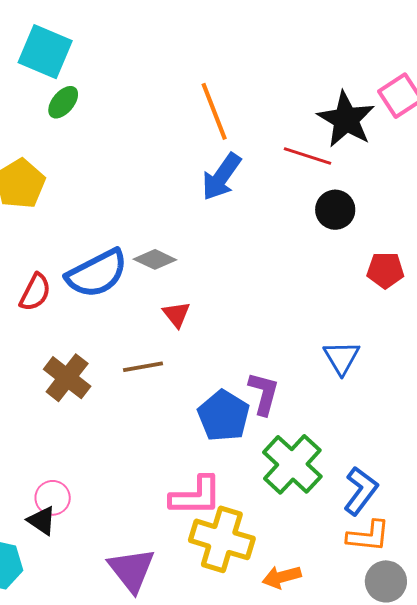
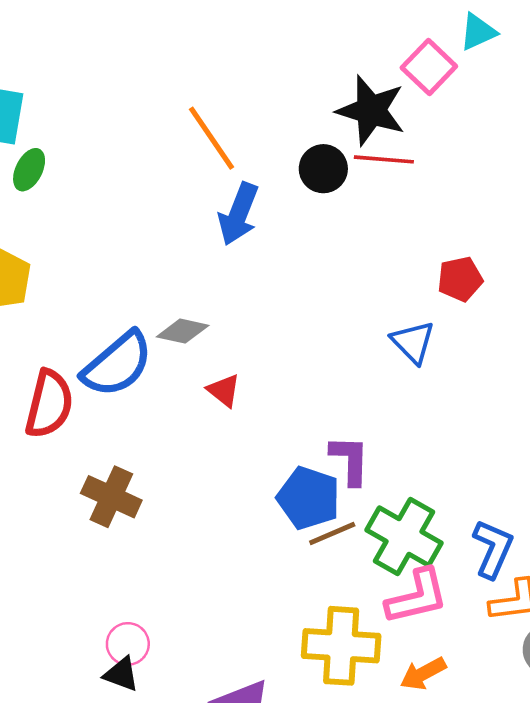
red line: (307, 156) -> (384, 159), moved
black circle: (335, 210) -> (323, 169), moved
red semicircle: (35, 292) -> (49, 404), size x1.4
blue triangle: (342, 358) -> (413, 342), moved
brown line: (143, 367) -> (332, 534), moved
pink L-shape: (196, 496) -> (417, 597), moved

